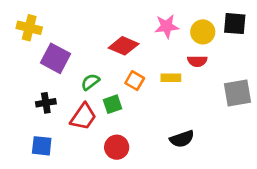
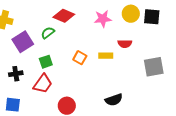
yellow circle: (203, 32) -> (131, 14), moved
red diamond: (124, 46) -> (64, 16), moved
purple square: (56, 58) -> (23, 42), turned 30
green semicircle: (90, 82) -> (48, 33), moved
green square: (112, 104) -> (46, 62), moved

